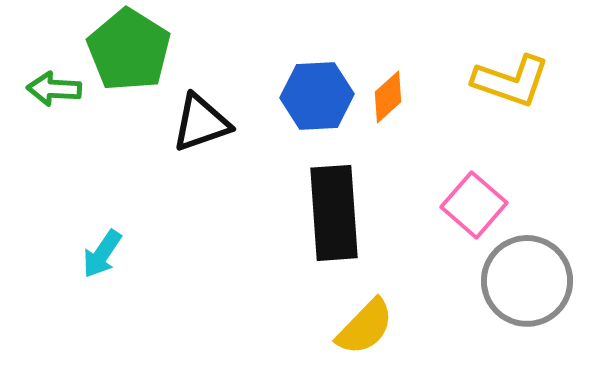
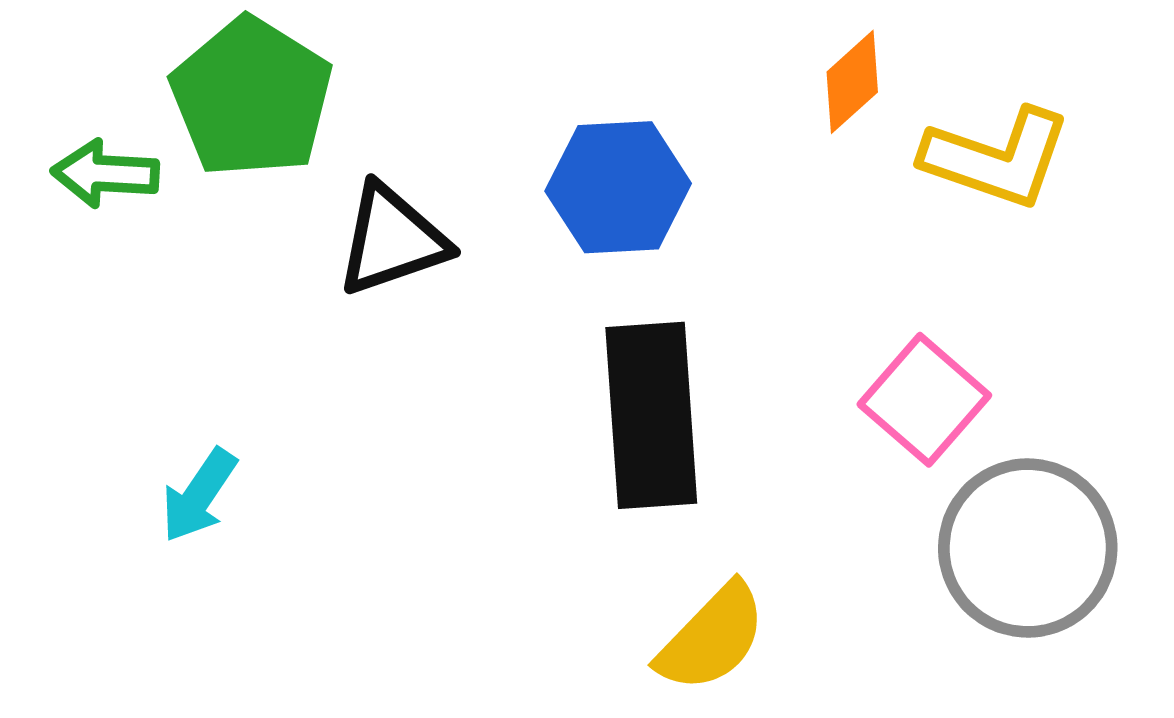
orange diamond: (388, 97) -> (852, 82), moved

